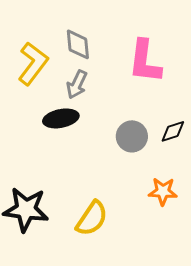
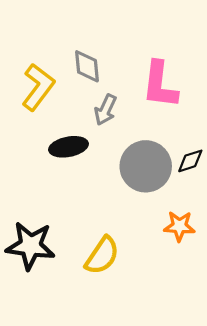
gray arrow: (77, 84) -> (105, 110), moved
gray circle: (132, 136) -> (146, 166), size x1.5

